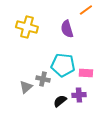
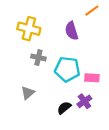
gray cross: (43, 79) -> (38, 58), moved
purple cross: (79, 95) -> (84, 101), turned -32

